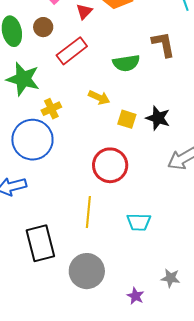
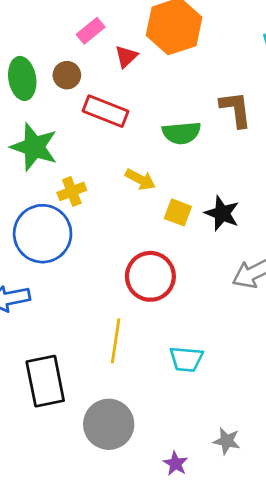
red rectangle: (72, 51) -> (105, 111), turned 56

